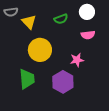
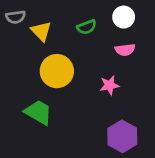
green trapezoid: (27, 79) -> (38, 112), turned -55
purple hexagon: (63, 82) -> (122, 136), moved

